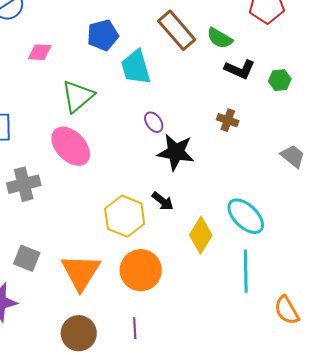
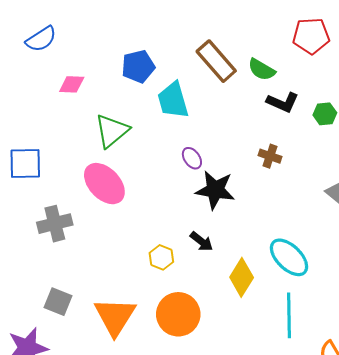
yellow hexagon: (125, 216) -> (161, 257), size x0.6

